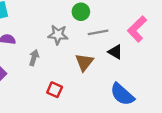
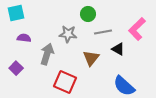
gray arrow: (34, 58) -> (47, 54), size x1.5
red square: (55, 90) -> (65, 82), size x1.6

